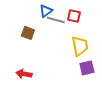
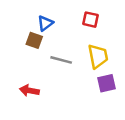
blue triangle: (46, 11) -> (45, 23), moved
gray line: (56, 20) -> (61, 60), moved

